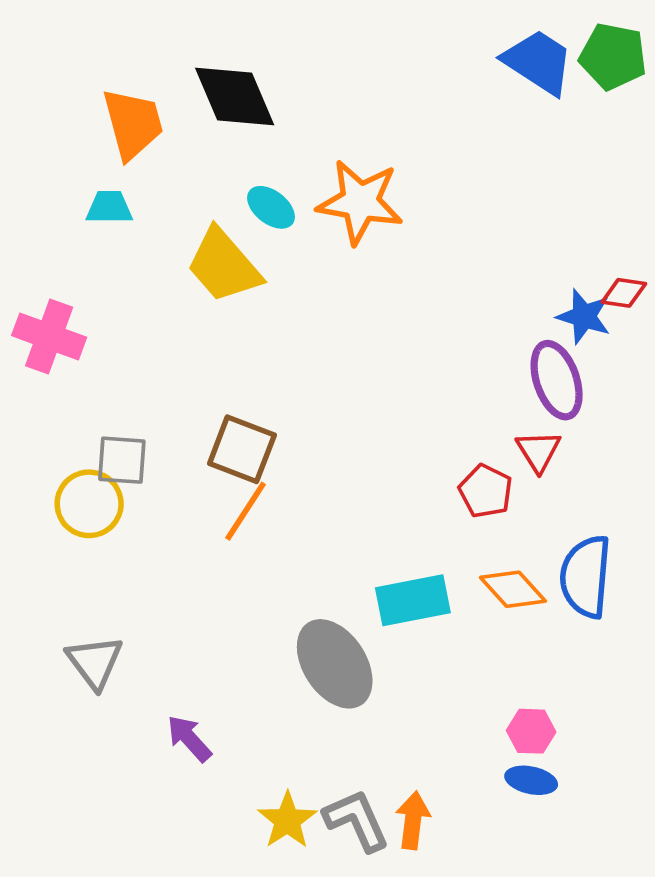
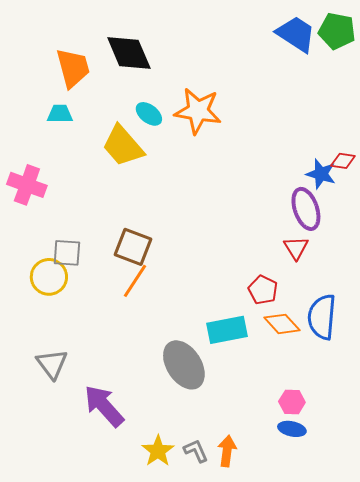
red pentagon: (486, 491) -> (263, 290), moved
purple arrow: (189, 738) -> (104, 406), size x1.6
gray L-shape: (356, 820) -> (196, 451), size x0.7

